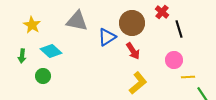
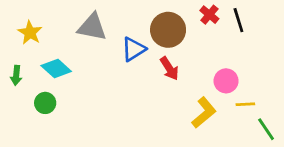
black line: (179, 29) -> (238, 20), moved
yellow L-shape: (138, 83) -> (204, 113), moved

